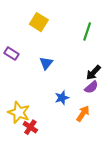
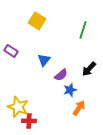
purple semicircle: (91, 87) -> (61, 75), moved
blue star: (62, 98) -> (70, 90), moved
red cross: (30, 127) -> (29, 121), turned -32

